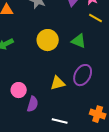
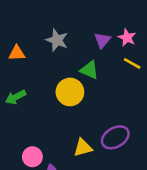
green triangle: (79, 41) -> (89, 70), moved
purple ellipse: (83, 75) -> (115, 137), turned 30

